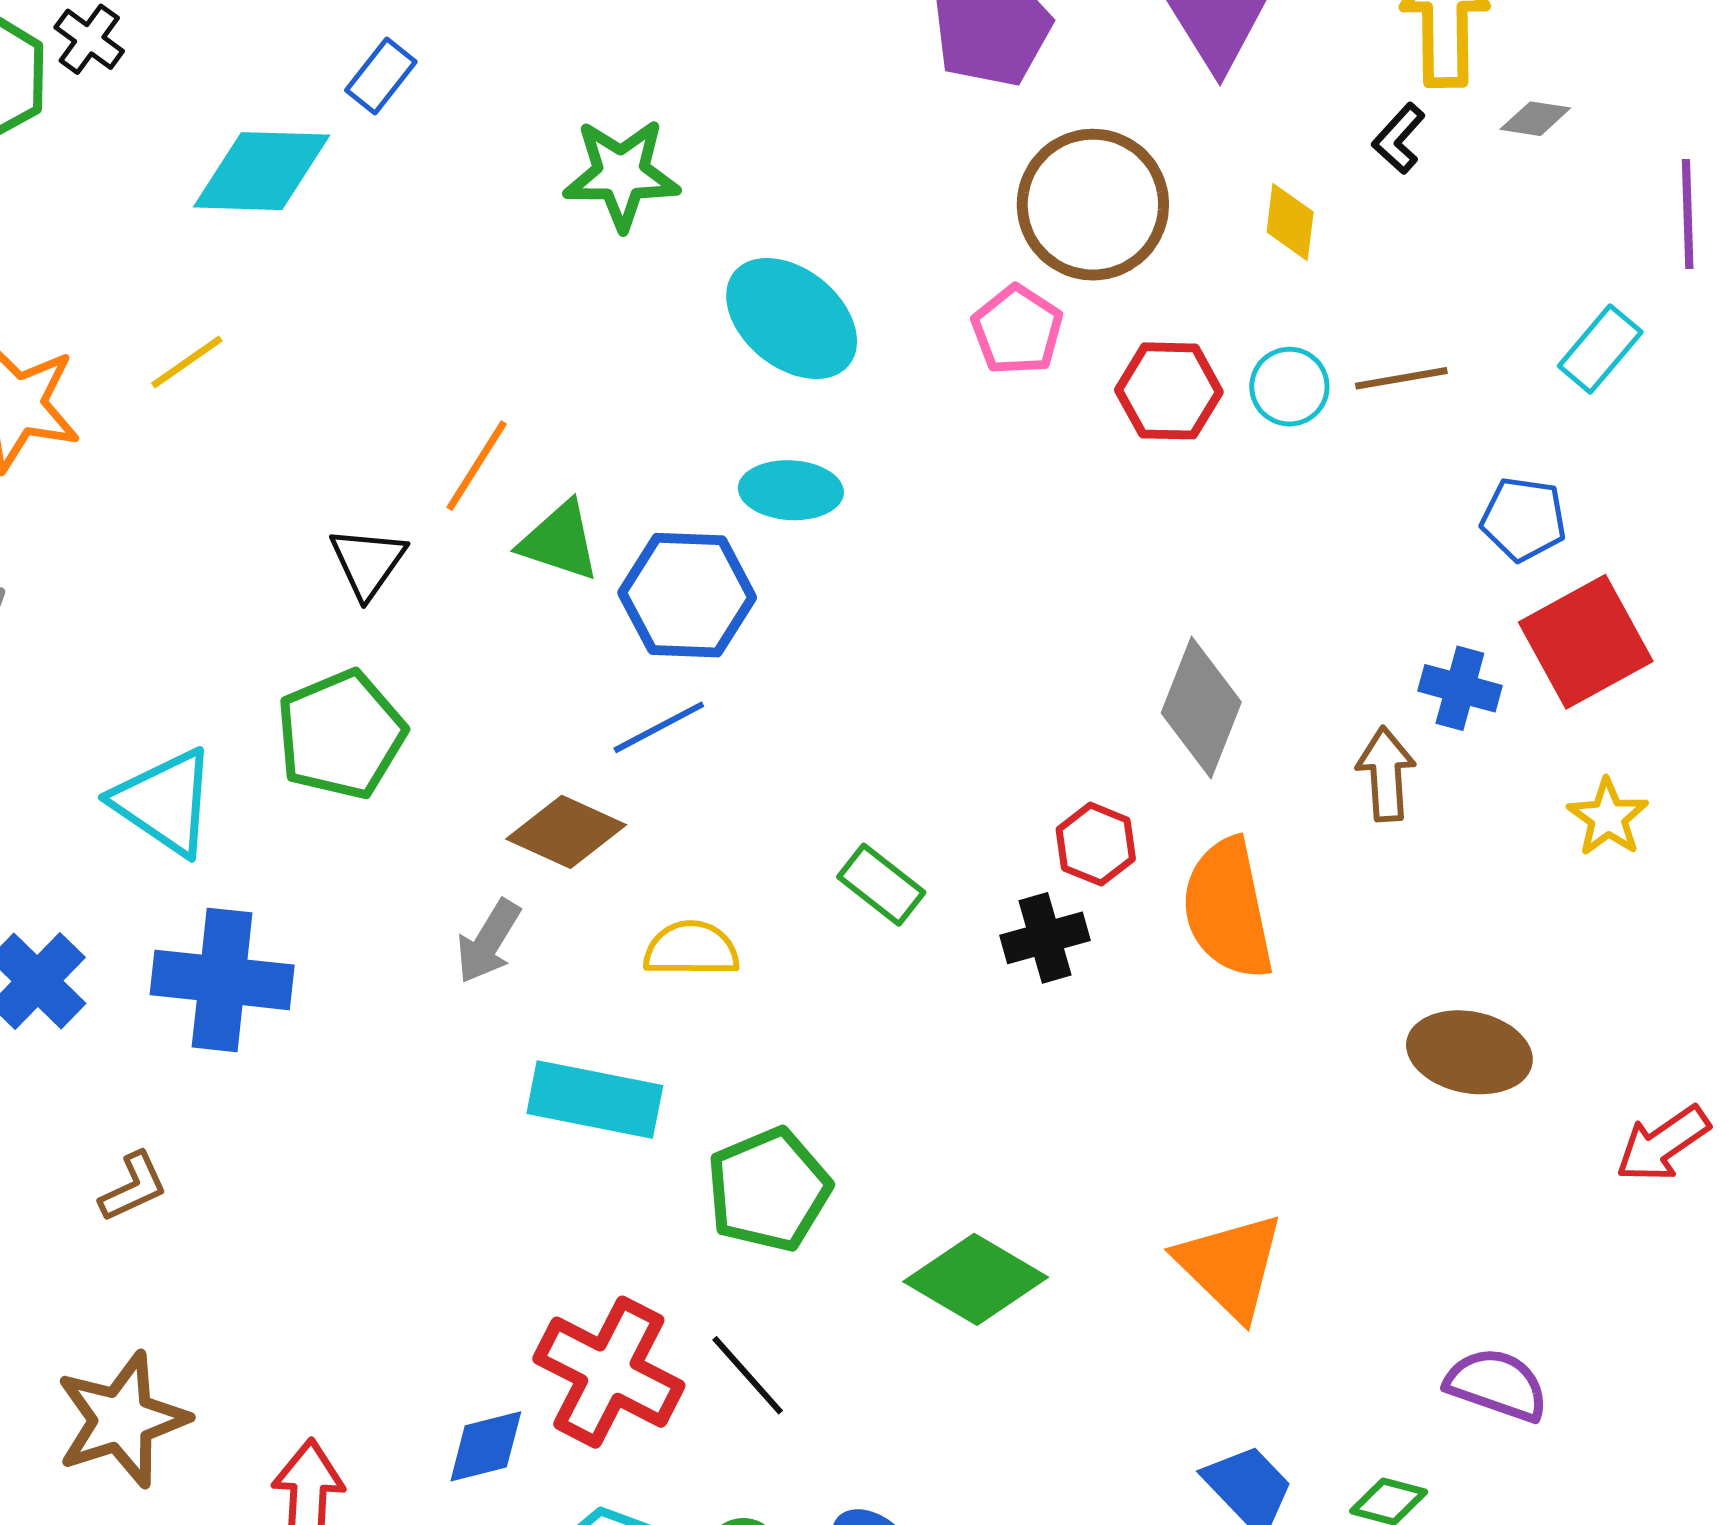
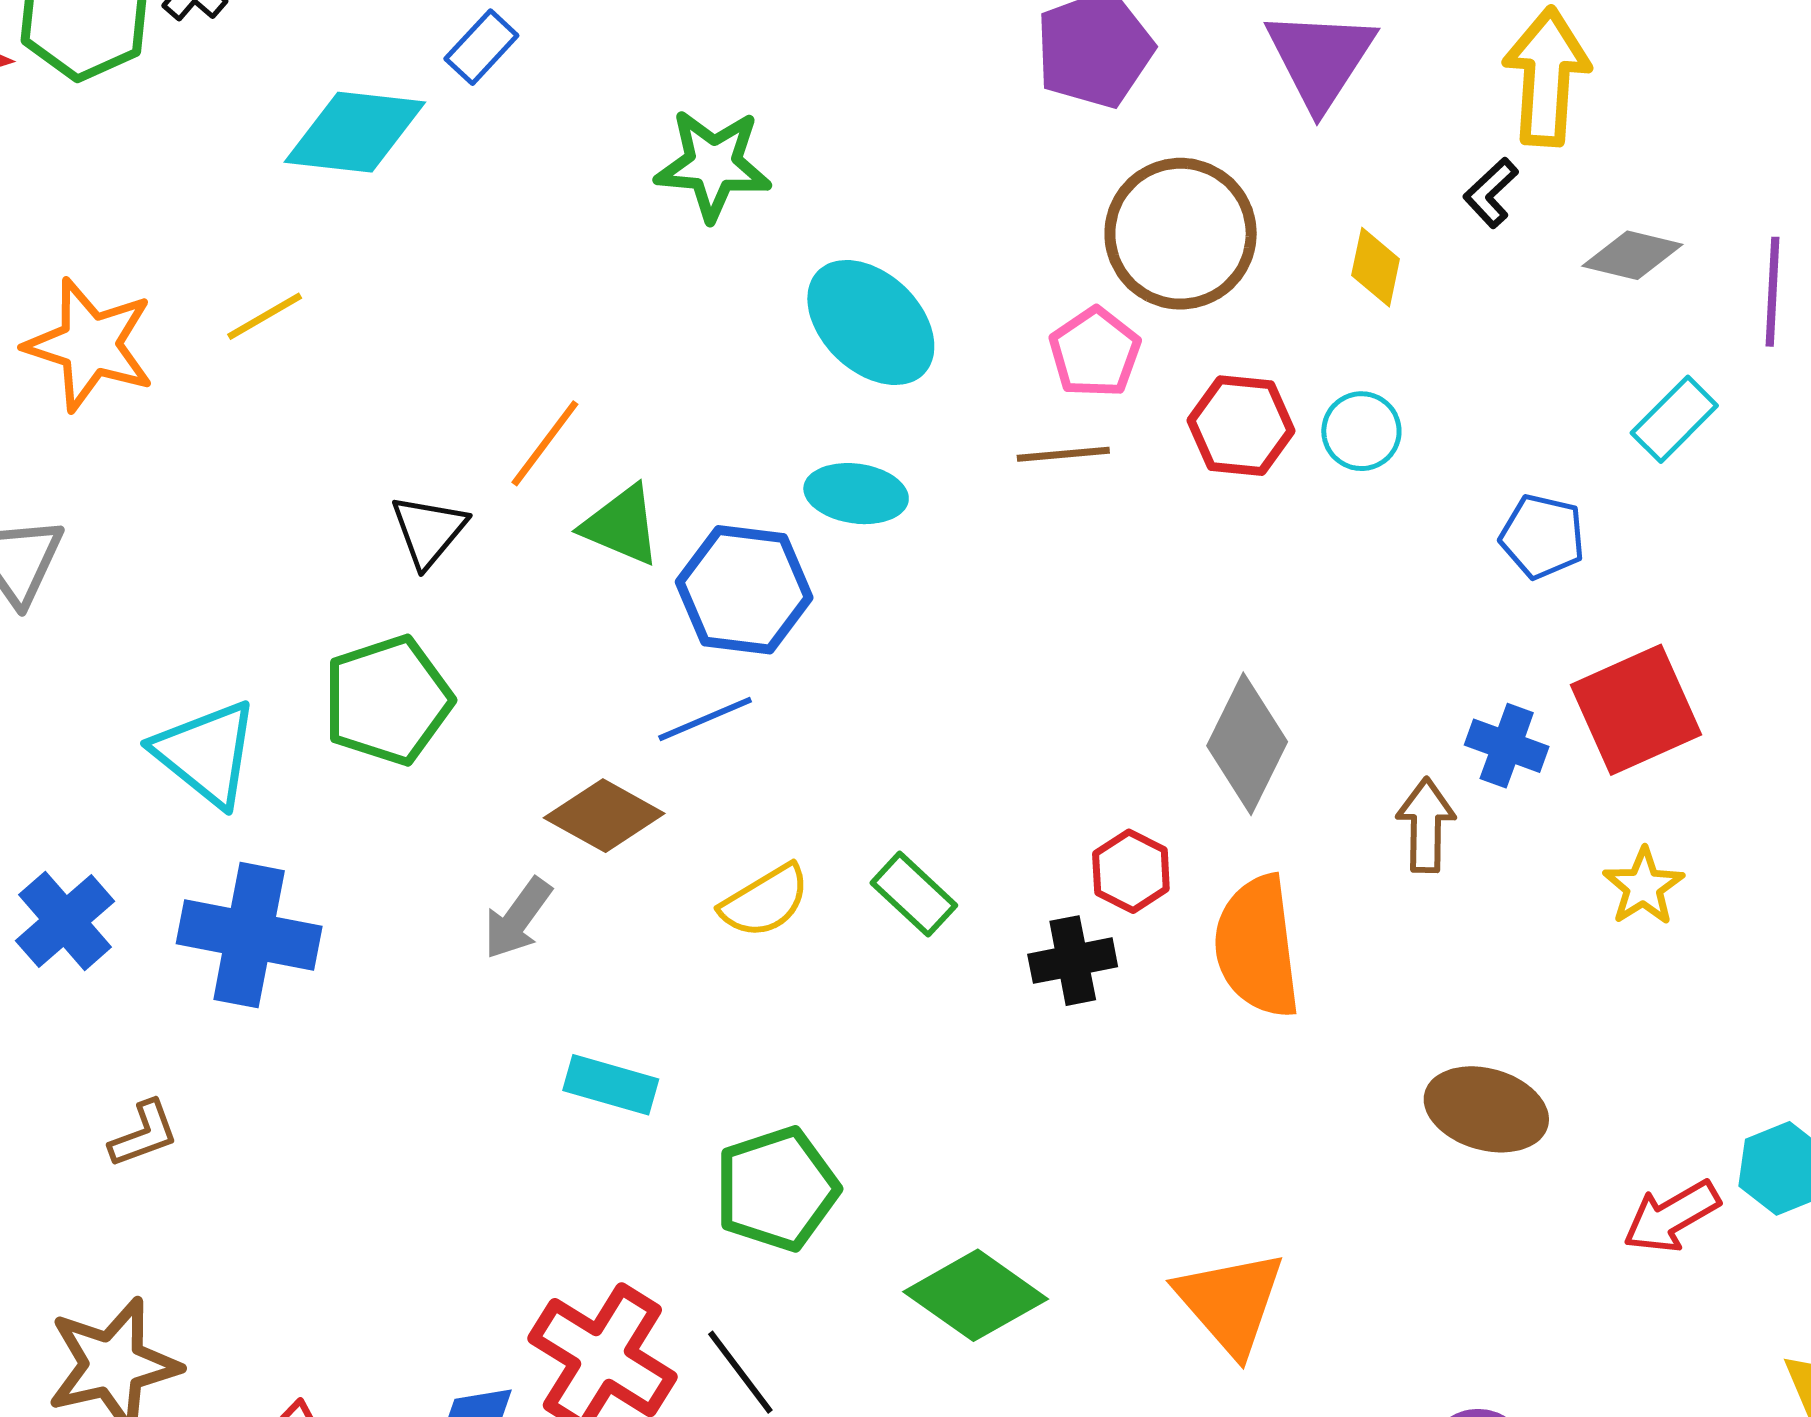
gray diamond: (1535, 119) -> (1632, 255), moved, size x1.4
brown line: (1401, 378) -> (1063, 454), moved
blue pentagon: (1524, 519) -> (1542, 537), moved
yellow semicircle: (691, 949) -> (765, 901), moved, turned 144
cyan rectangle: (595, 1099) -> (611, 1085), size x0.7

